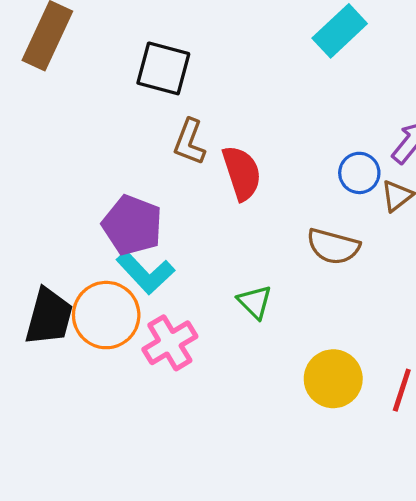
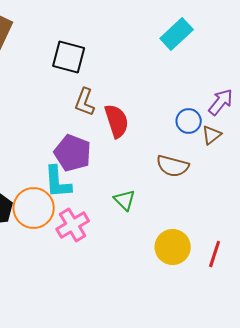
purple pentagon: (132, 225) -> (73, 153), moved
cyan L-shape: (145, 273) -> (58, 182), turned 39

